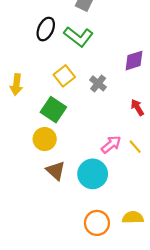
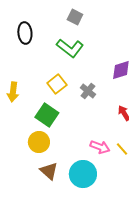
black ellipse: (46, 29) -> (25, 33), moved, turned -30
pink arrow: (111, 144) -> (100, 147), turned 60

